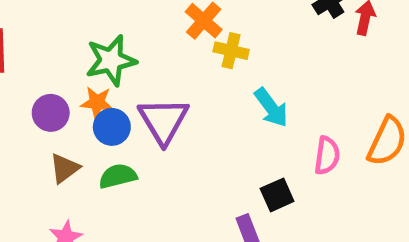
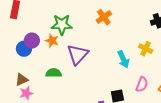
yellow cross: (231, 51) -> (146, 49), moved
blue circle: (112, 127) -> (24, 49), moved
brown triangle: (65, 168) -> (22, 80), moved

